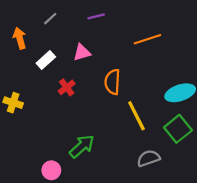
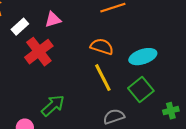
orange semicircle: (112, 82) -> (102, 47), moved, turned 105
red cross: (67, 87) -> (39, 52), size x1.8

